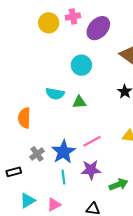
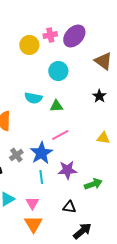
pink cross: (73, 16) -> (50, 35), moved
yellow circle: (49, 23) -> (29, 45), moved
pink line: (92, 141) -> (60, 135), moved
pink triangle: (54, 205) -> (32, 203), turned -32

